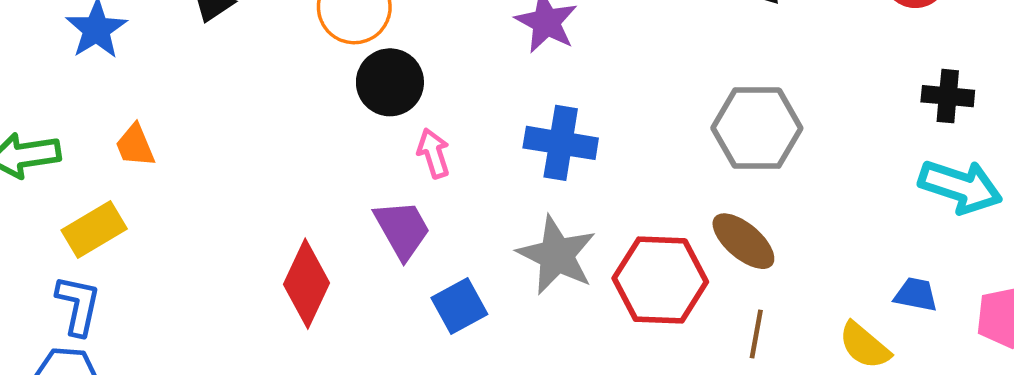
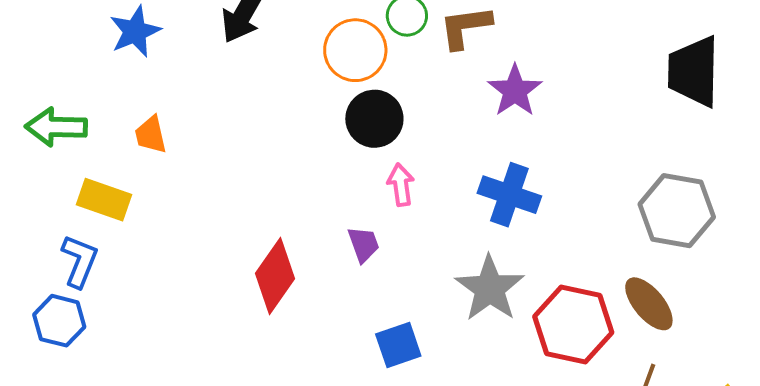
purple trapezoid: (402, 229) -> (363, 244), size x0.7
yellow rectangle: (94, 230) -> (104, 200), turned 40
blue square: (459, 306) -> (398, 345), moved

